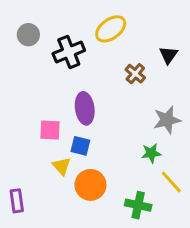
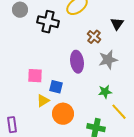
black cross: (69, 52) -> (48, 22), turned 35
purple ellipse: (85, 108) -> (77, 62), moved
gray star: (167, 120) -> (108, 60), moved
yellow triangle: (62, 166) -> (43, 101), turned 40

